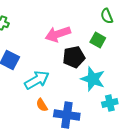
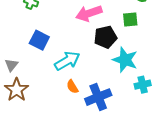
green square: (98, 40) -> (130, 19), turned -35
blue cross: (67, 115) -> (98, 97), turned -30

